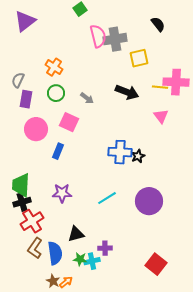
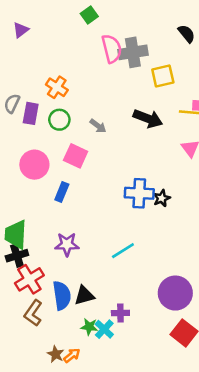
purple triangle: (25, 21) -> (21, 30), size x0.6
purple rectangle: (26, 99) -> (31, 113), moved
purple circle: (149, 201) -> (175, 293), moved
blue semicircle: (55, 253) -> (62, 296), moved
cyan cross: (92, 261) -> (104, 329), turned -35

